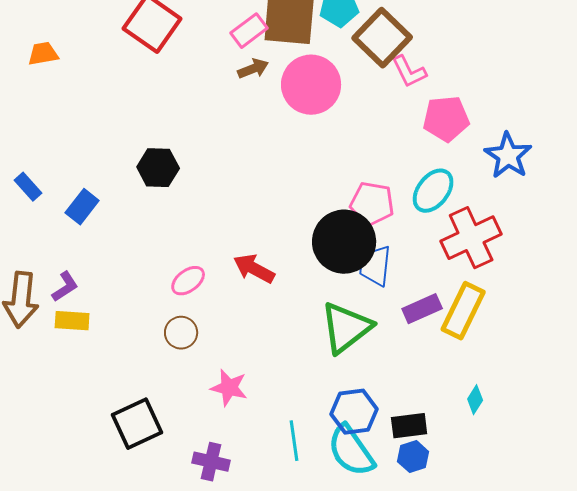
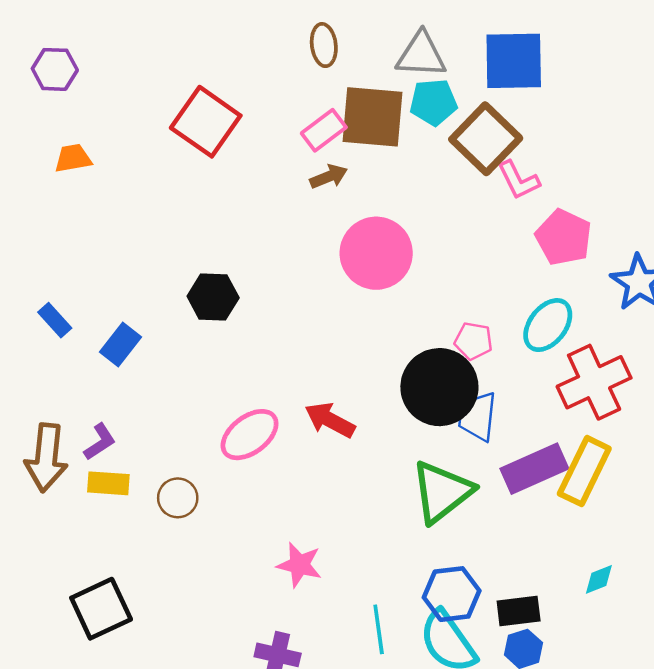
pink circle: (311, 85) -> (376, 253), moved
pink pentagon: (446, 119) -> (564, 237), turned 30
pink pentagon: (372, 204) -> (474, 341), size x0.7
pink ellipse: (188, 281) -> (250, 435), size x1.4
purple rectangle: (422, 309) -> (534, 469), size x1.4
brown circle: (181, 333) -> (178, 498), moved
cyan diamond: (475, 400) -> (599, 579), turned 36
black square: (137, 424) -> (101, 609), moved

